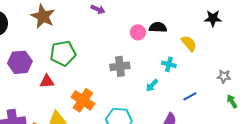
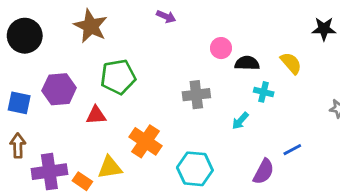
black semicircle: (158, 27) -> (247, 63), moved
blue line: (190, 96) -> (292, 150), moved

